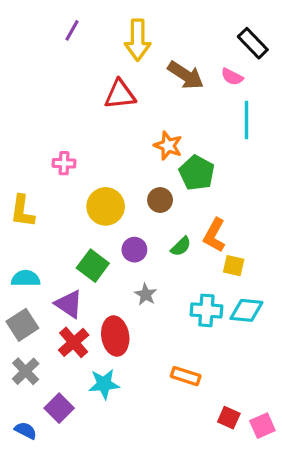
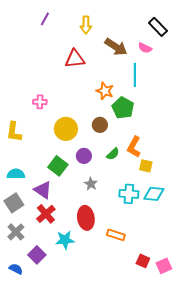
yellow arrow: (138, 40) -> (86, 25), size x0.7
cyan line: (246, 120) -> (135, 75), moved
red ellipse: (115, 336) -> (86, 218), moved

